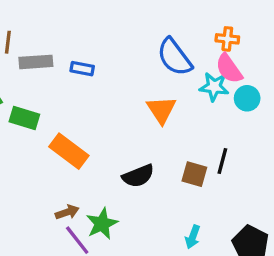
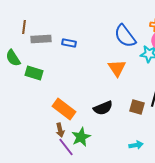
orange rectangle: (69, 151) -> (64, 109), moved
brown arrow: (67, 212) -> (60, 130), turned 96
cyan arrow: (193, 237) -> (136, 145), turned -120

